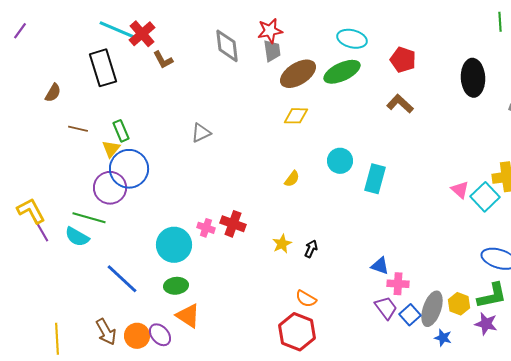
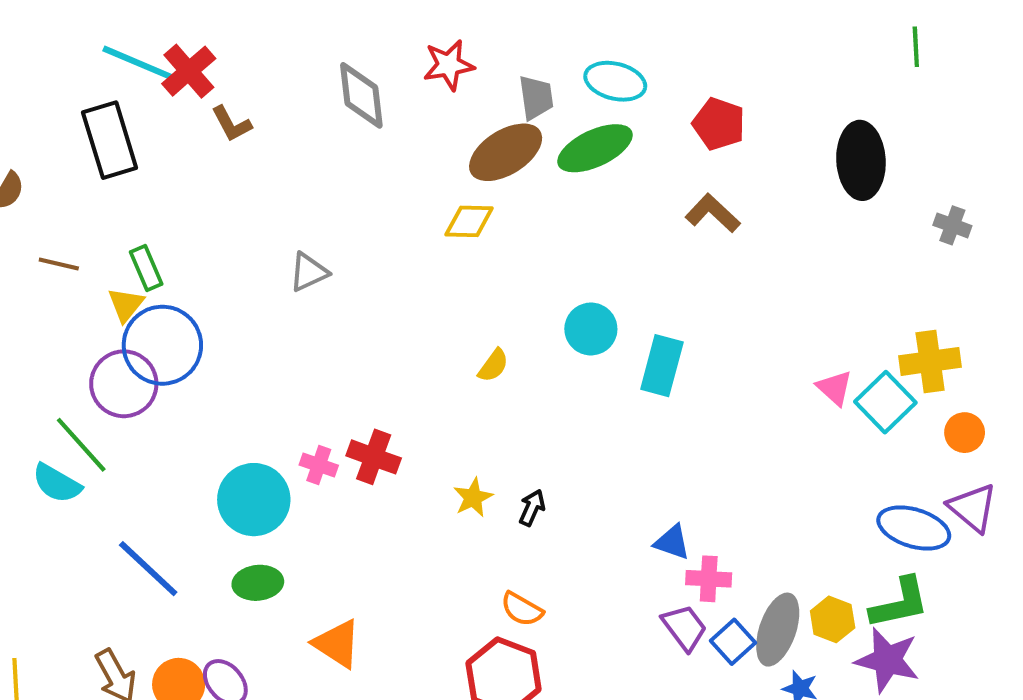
gray trapezoid: (272, 51) -> (536, 97), moved
yellow diamond: (296, 116) -> (469, 221), moved
green line: (89, 218) -> (81, 445), turned 32
orange triangle: (188, 316) -> (337, 644), moved
purple star: (486, 324) -> (887, 660), size x1.4

